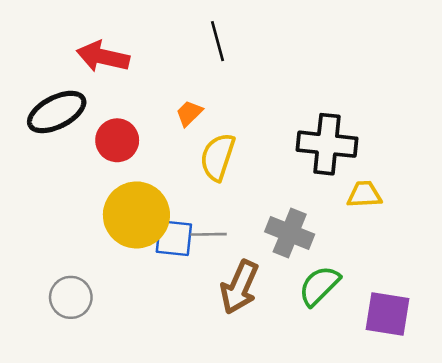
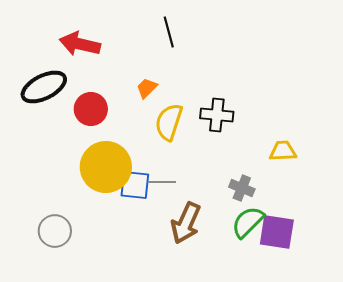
black cross: (327, 144) -> (217, 115), moved, size x0.7
gray cross: (290, 233) -> (242, 188), moved, size x0.7
purple square: (387, 314) -> (277, 232), moved

